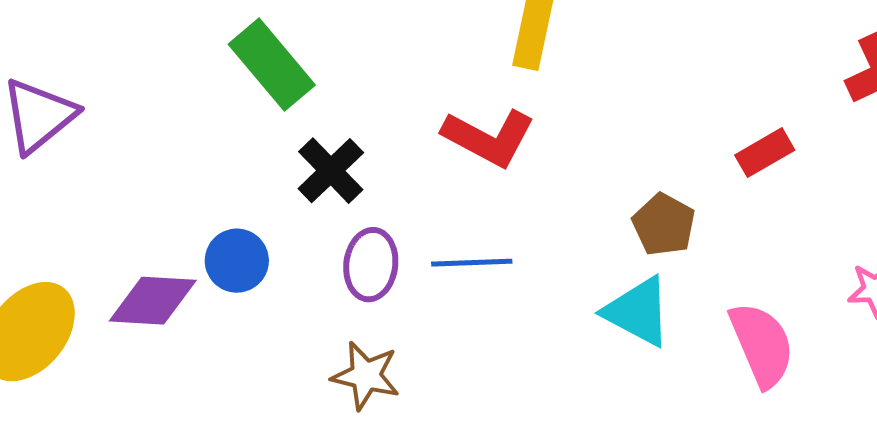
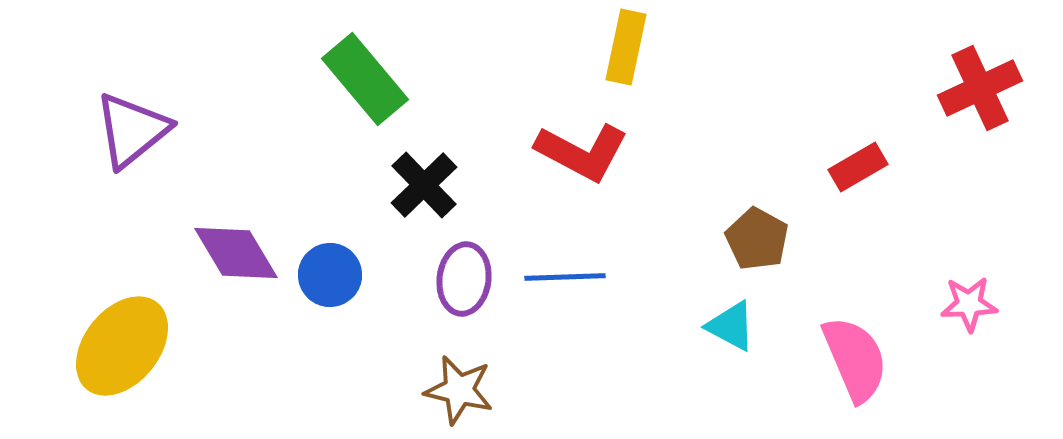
purple diamond: (153, 301) -> (236, 253), moved, turned 56
cyan triangle: (638, 312) -> (731, 326), size x0.7

